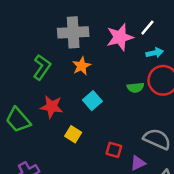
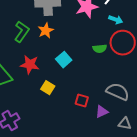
cyan arrow: (155, 53) -> (116, 20), turned 32
orange star: (82, 66) -> (46, 31), moved

